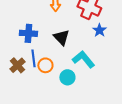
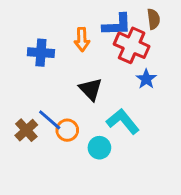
blue cross: (28, 33) -> (41, 53), moved
blue line: (33, 58) -> (50, 120), turned -42

